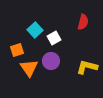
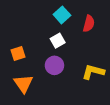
cyan square: (35, 30) -> (62, 15), moved
orange triangle: (29, 68) -> (23, 84), moved

